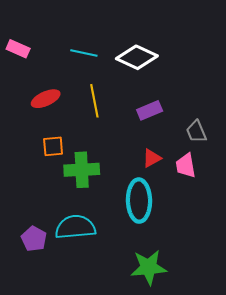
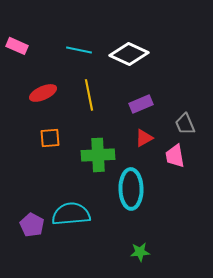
red triangle: (152, 158) -> (144, 138), moved
green cross: (82, 170) -> (98, 155), moved
green star: (149, 267) -> (140, 252), size x0.6

